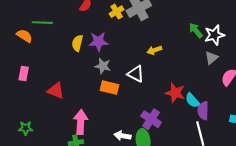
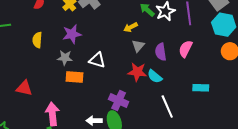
purple star: (98, 42) -> (72, 34), moved
yellow arrow: (154, 50) -> (131, 27), moved
gray triangle: (212, 58) -> (138, 46), moved
purple semicircle: (203, 111) -> (161, 52), moved

